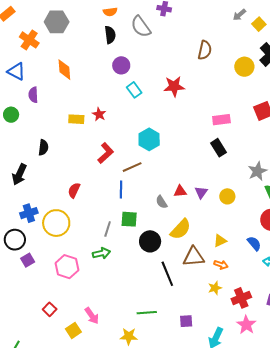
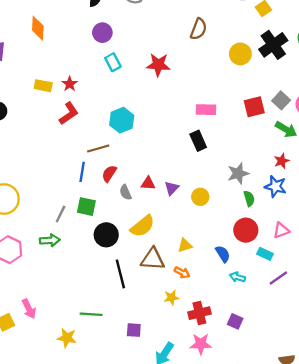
red L-shape: (106, 153) -> (69, 113), moved
red semicircle: (74, 190) -> (109, 174), moved
pink star: (246, 325) -> (201, 344), turned 30

